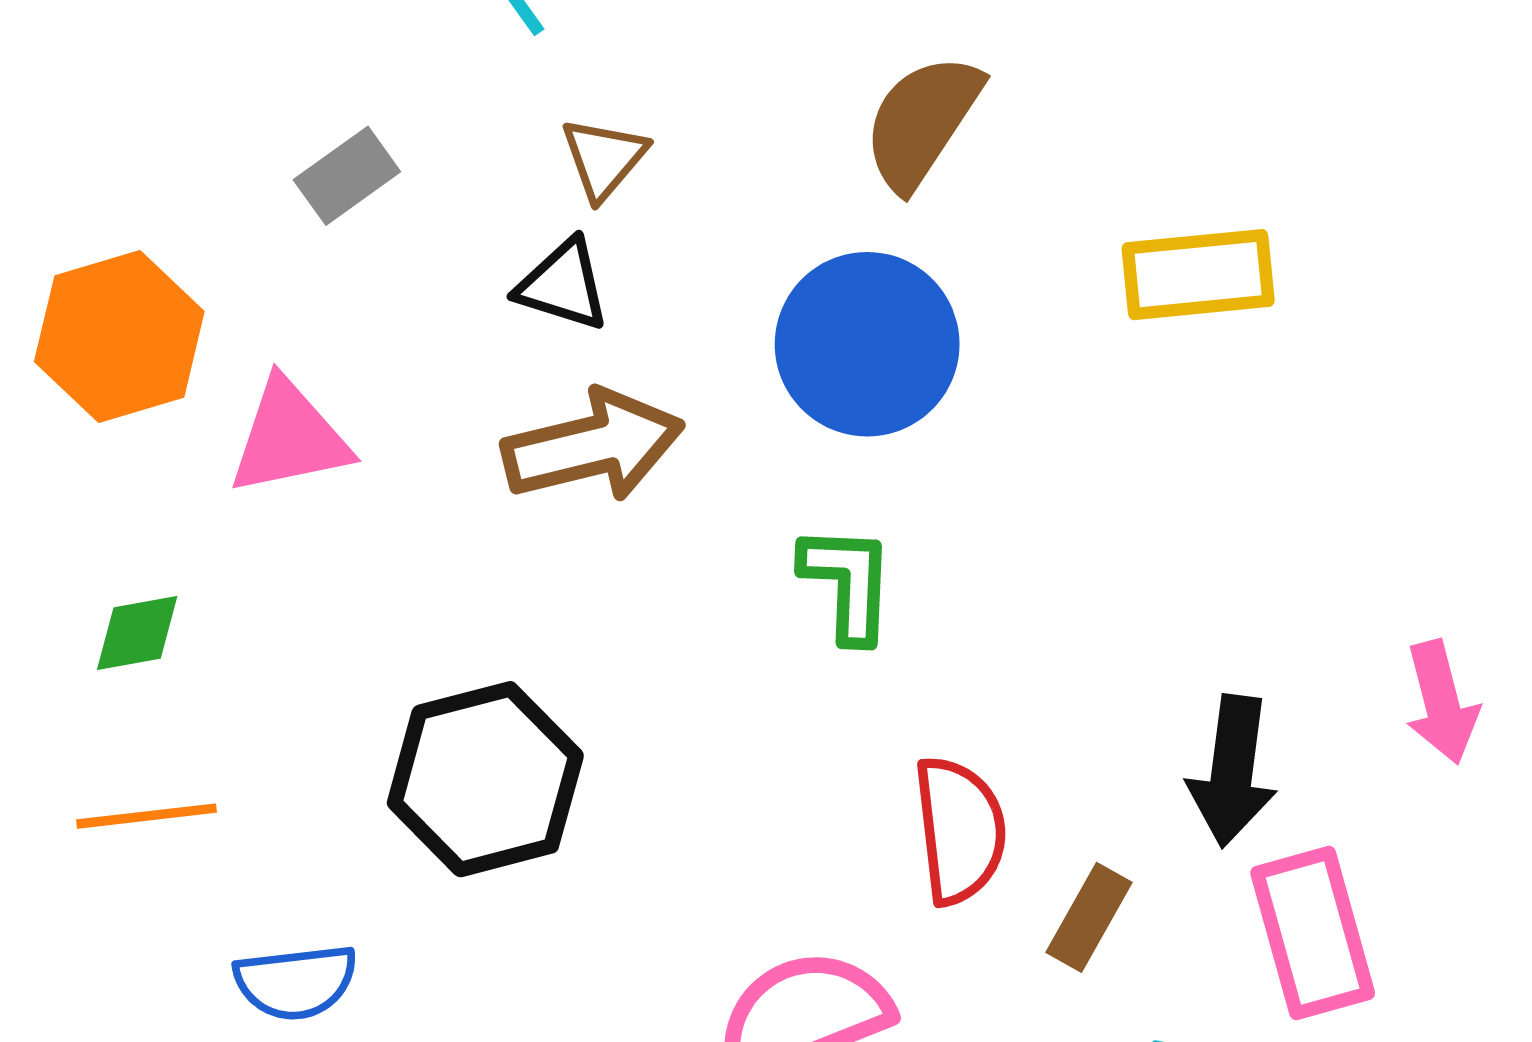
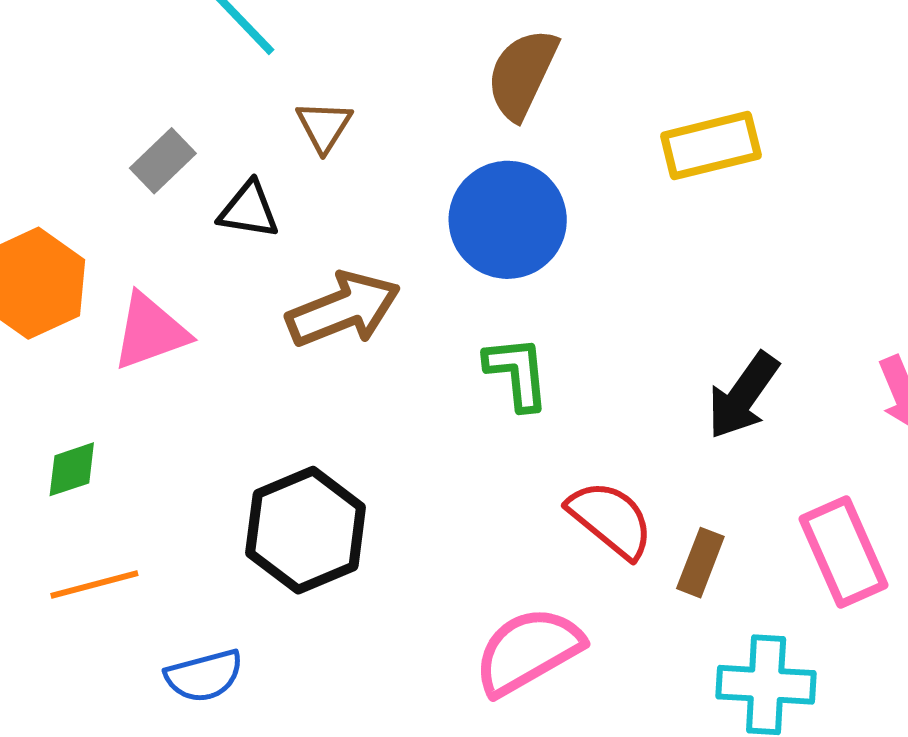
black triangle: (563, 285) -> (249, 210), moved
black arrow: (1232, 771) -> (743, 396), moved, turned 36
red semicircle: (960, 830) -> (611, 519), turned -36

